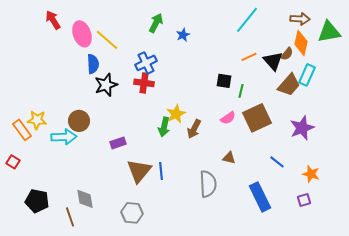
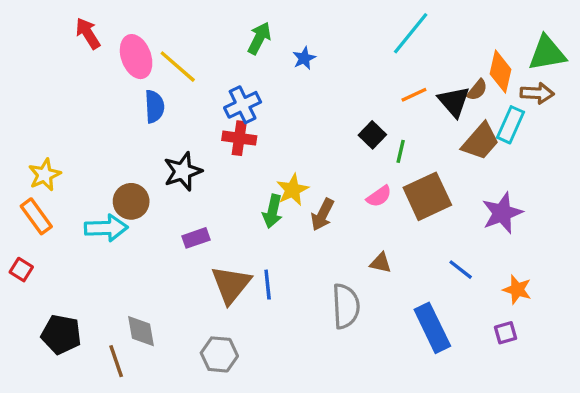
brown arrow: (300, 19) -> (537, 93), moved
black square: (224, 81) -> (372, 135), turned 35
black star: (106, 85) -> (183, 171), moved
yellow star: (37, 120) -> (45, 175), moved, turned -30

